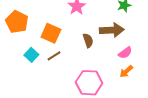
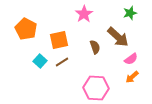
brown arrow: (112, 30) -> (118, 37), turned 45
orange square: (51, 33) -> (59, 40), turned -36

